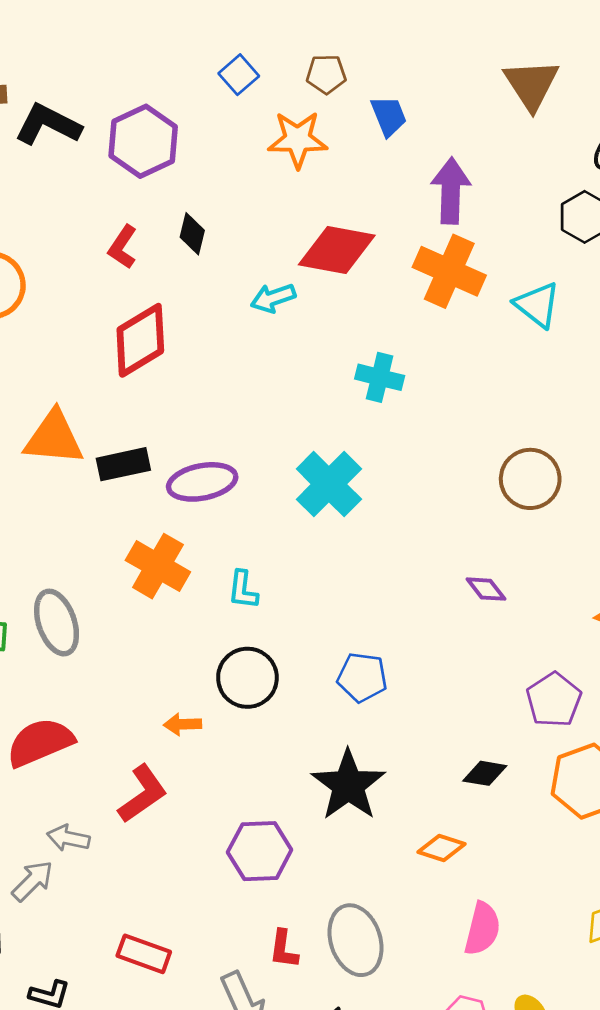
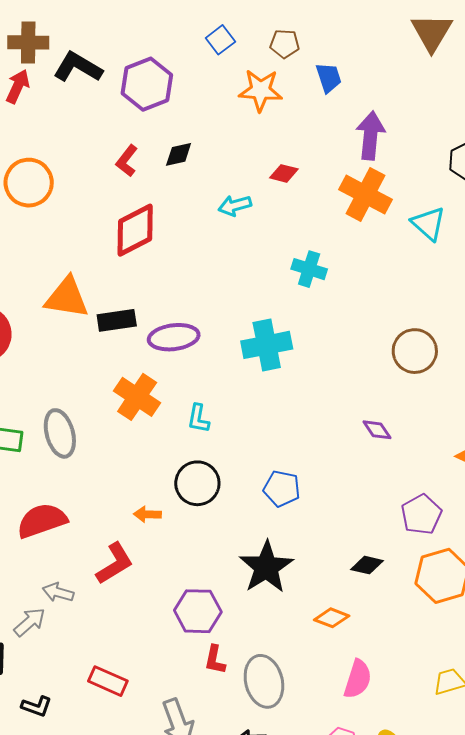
brown triangle: (531, 84) -> (432, 32), moved
black diamond: (192, 234) -> (179, 154), turned 60
red diamond: (337, 250) -> (284, 173), size x0.5
cyan cross: (329, 484) -> (267, 345), turned 30
red L-shape: (284, 949) -> (215, 660), moved

